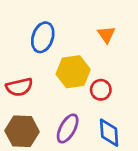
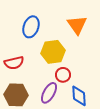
orange triangle: (106, 35) -> (77, 25), size x1.5
red circle: (101, 90) -> (63, 75), moved

